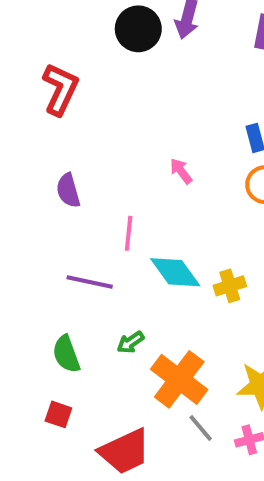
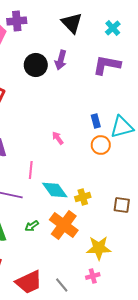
orange cross: (179, 379) -> (64, 225), moved
gray line: (201, 428) -> (62, 285), moved

